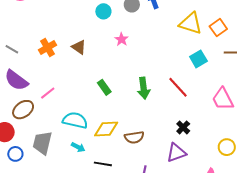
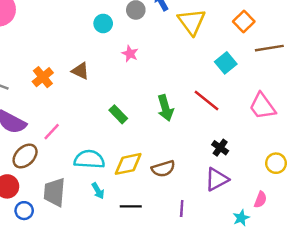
yellow triangle: (191, 23) -> (192, 22), moved, turned 45
cyan arrow: (78, 147) -> (98, 191), turned 40

